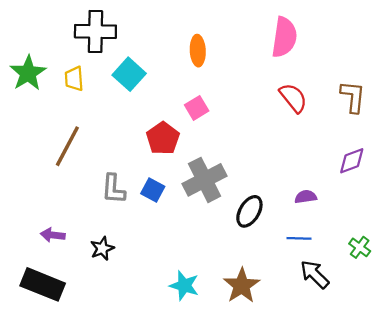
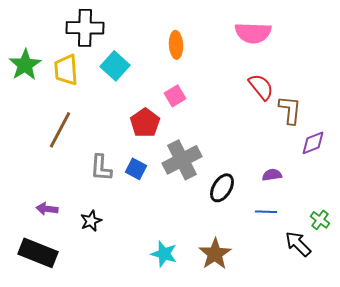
pink semicircle: (284, 37) -> (253, 33), turned 84
yellow trapezoid: (74, 79) -> (66, 70), size x1.4
brown L-shape: (353, 97) -> (290, 110), moved
black arrow: (315, 274) -> (298, 244), moved

